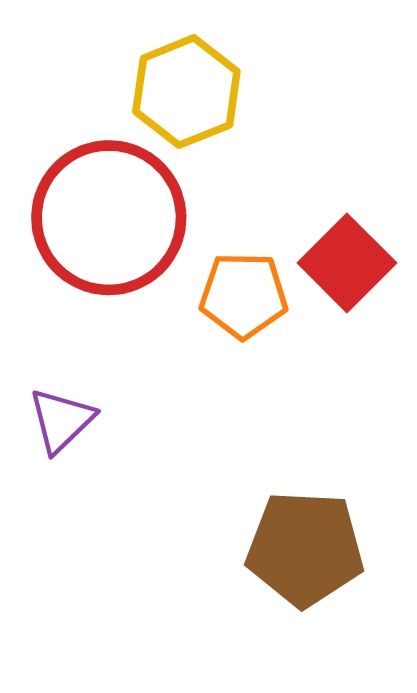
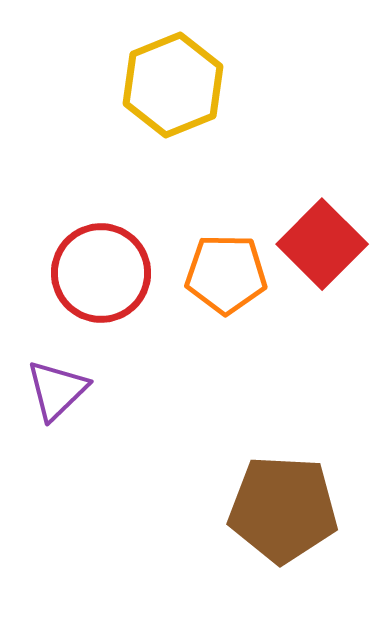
red circle: (109, 218) -> (101, 273), moved, size x0.7

